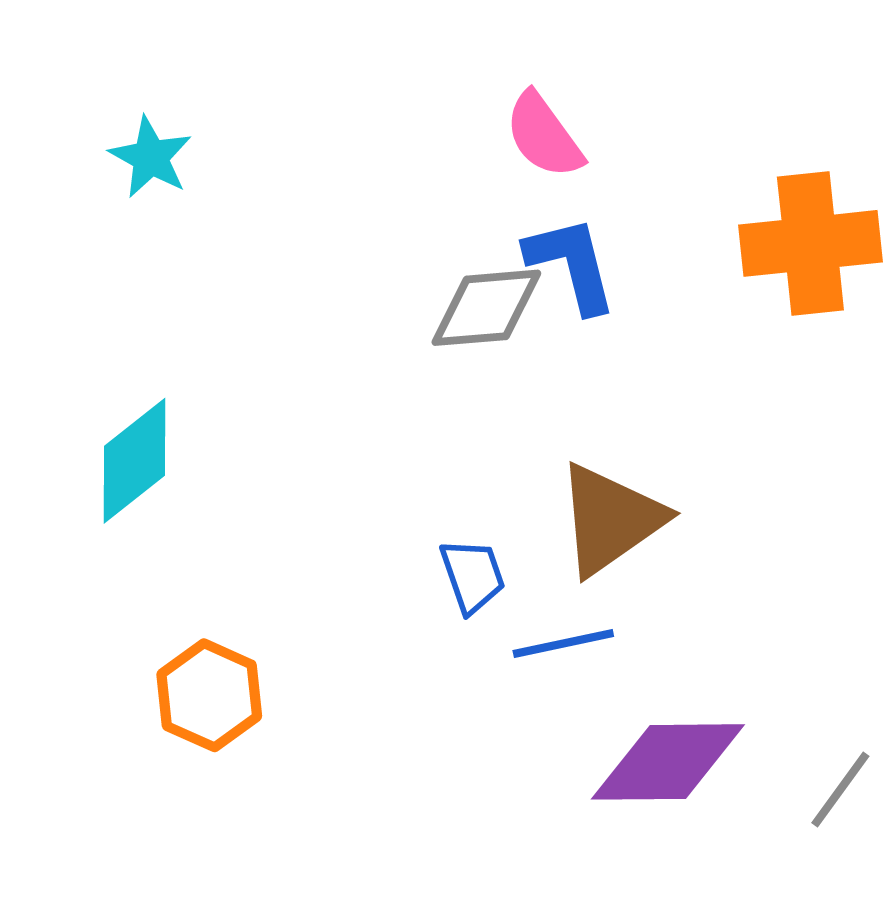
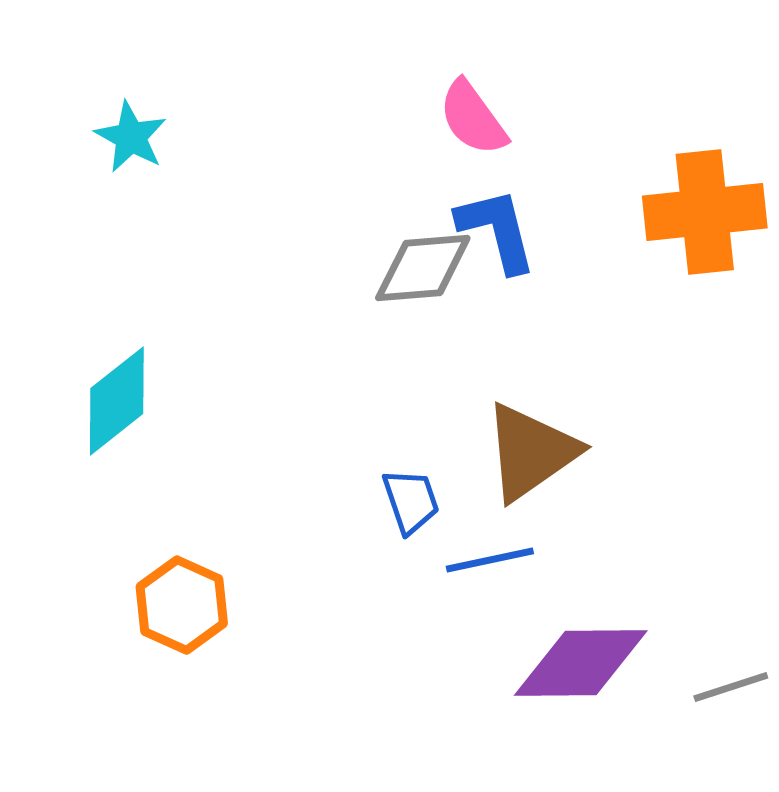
gray line: (840, 790) -> (731, 687), turned 36

